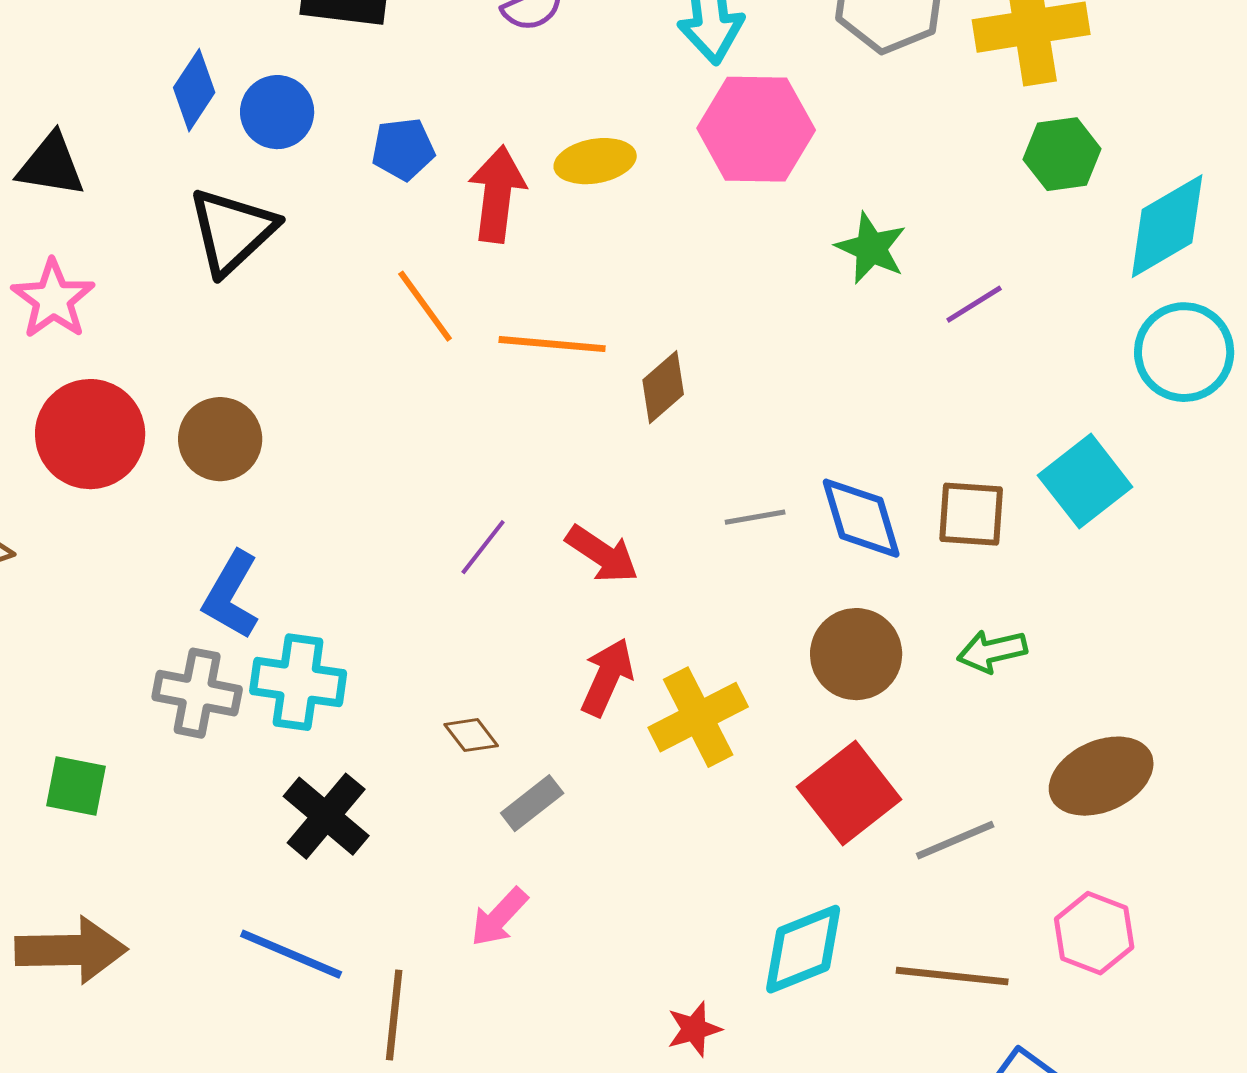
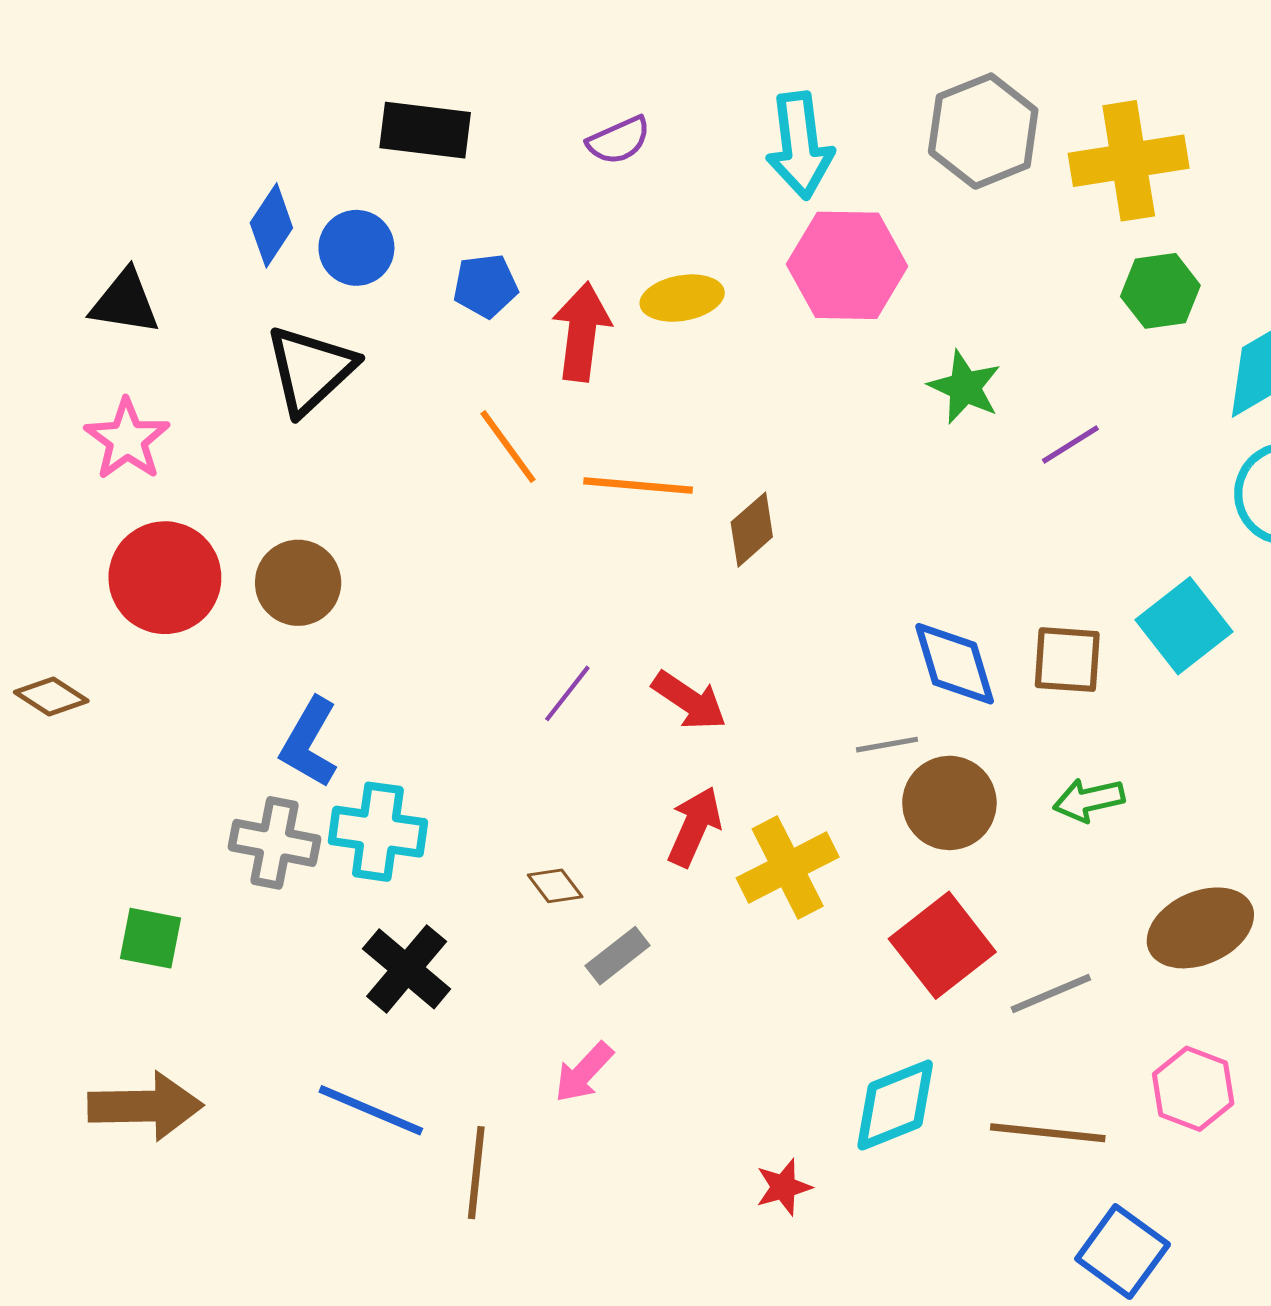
gray line: (755, 517) -> (887, 745), moved

